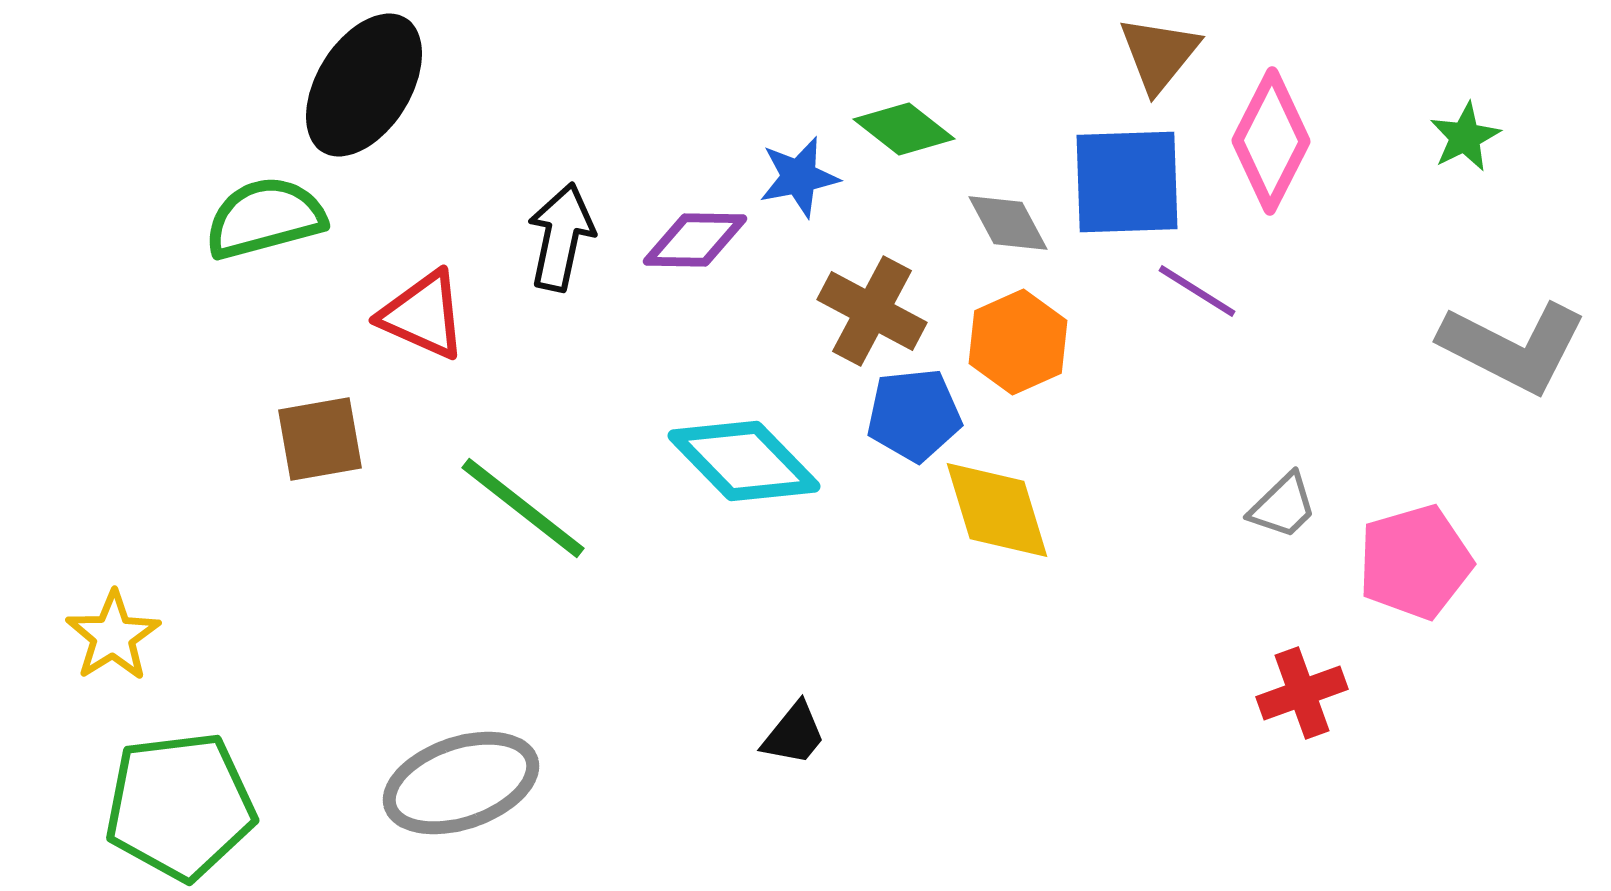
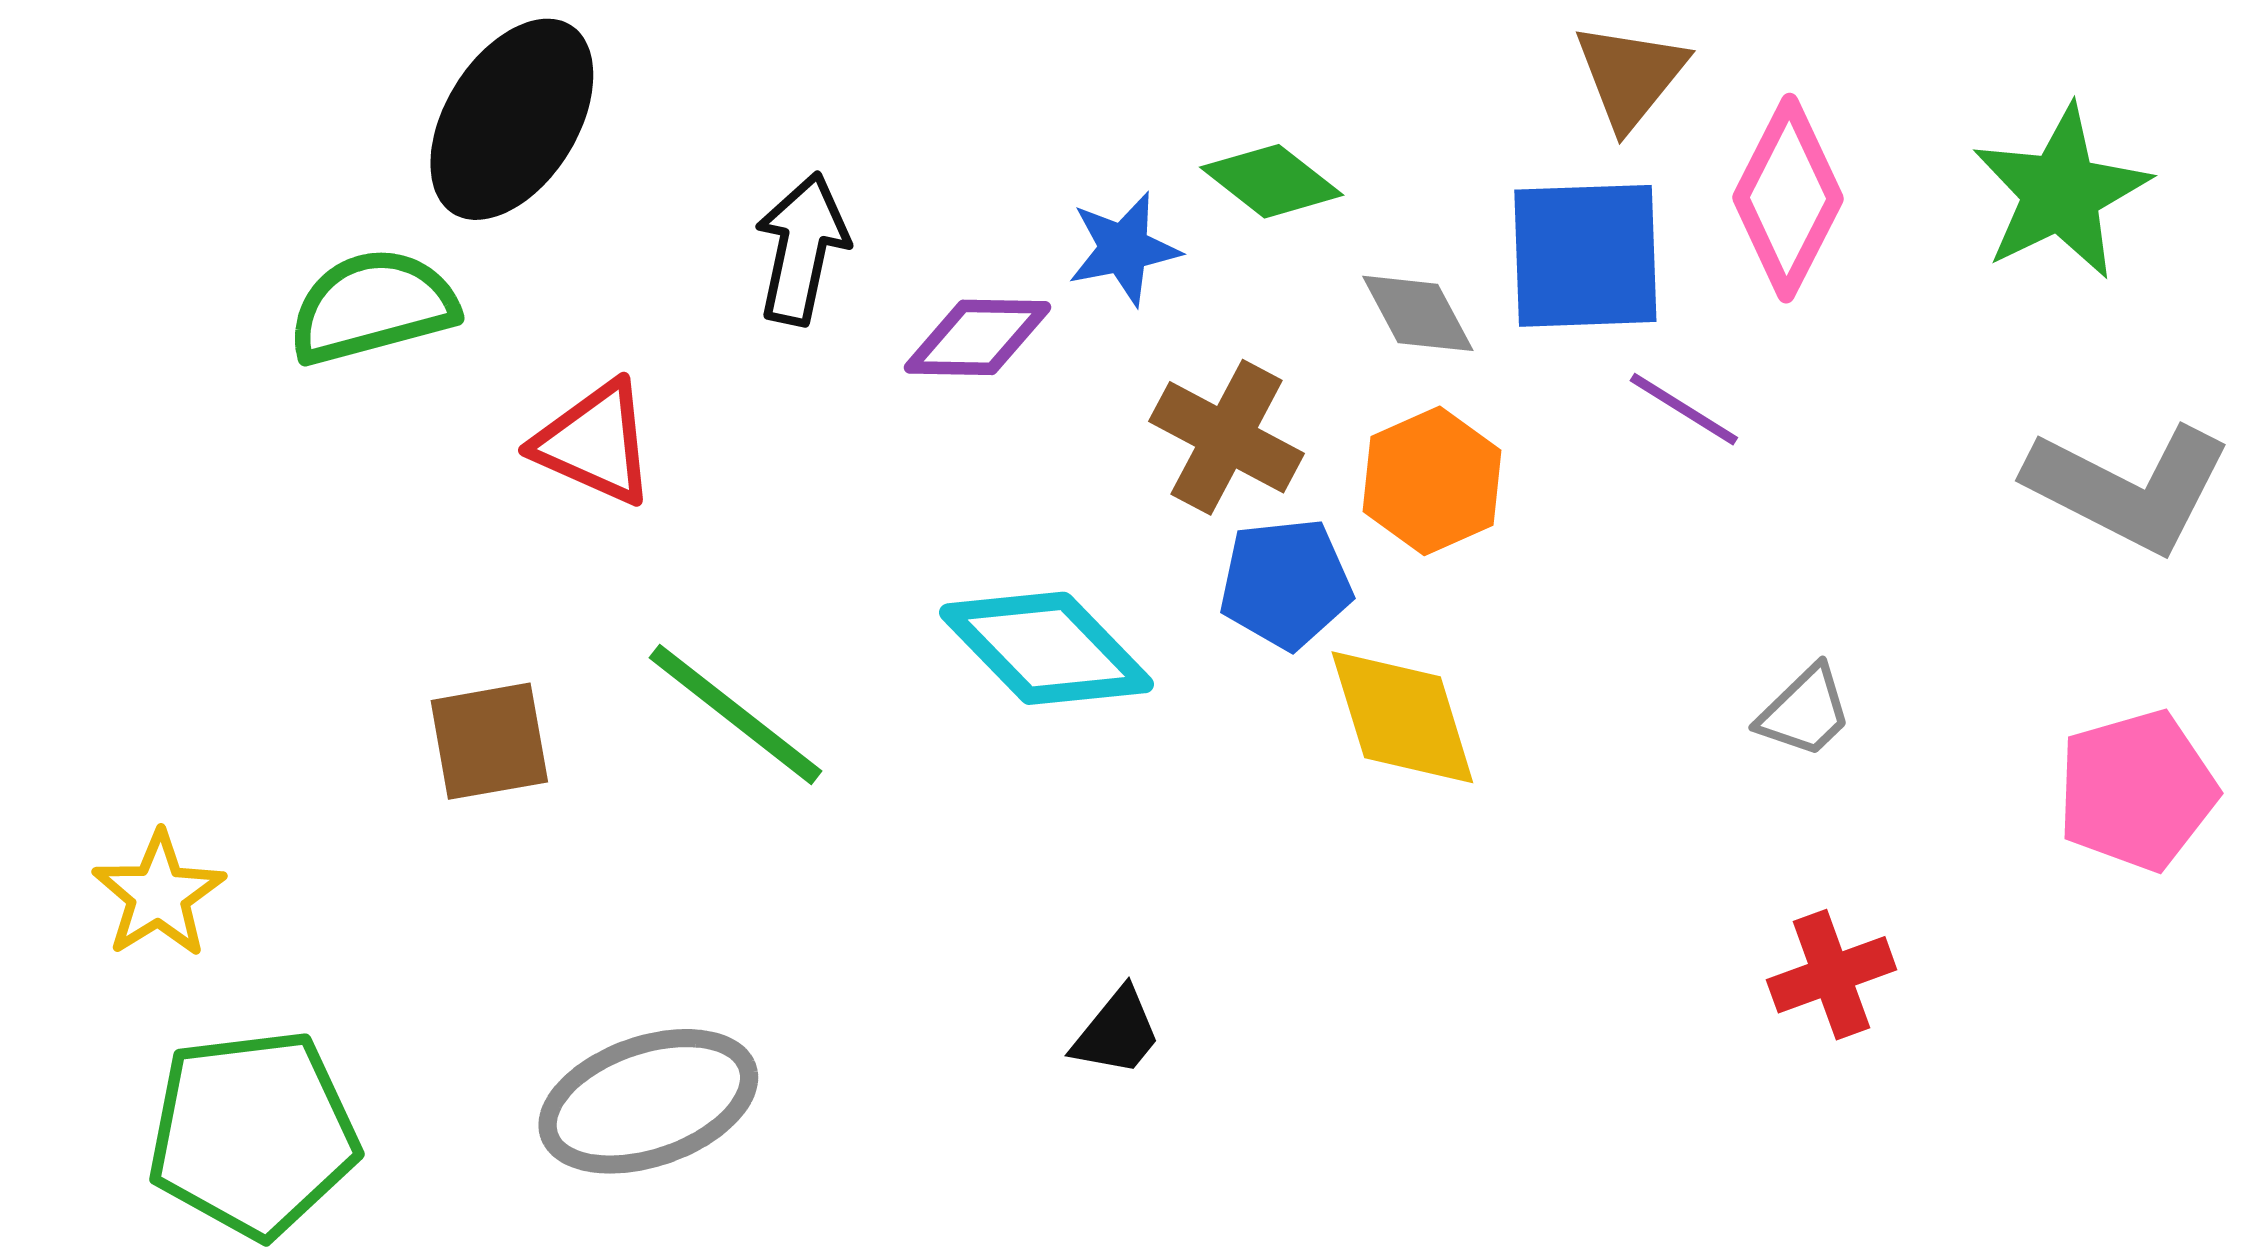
green star: (1465, 137) -> (2061, 192), size x1.8
black arrow: (561, 237) -> (802, 249), moved
brown square: (320, 439) -> (489, 741), moved
pink pentagon: (1415, 562) -> (2137, 790), moved

